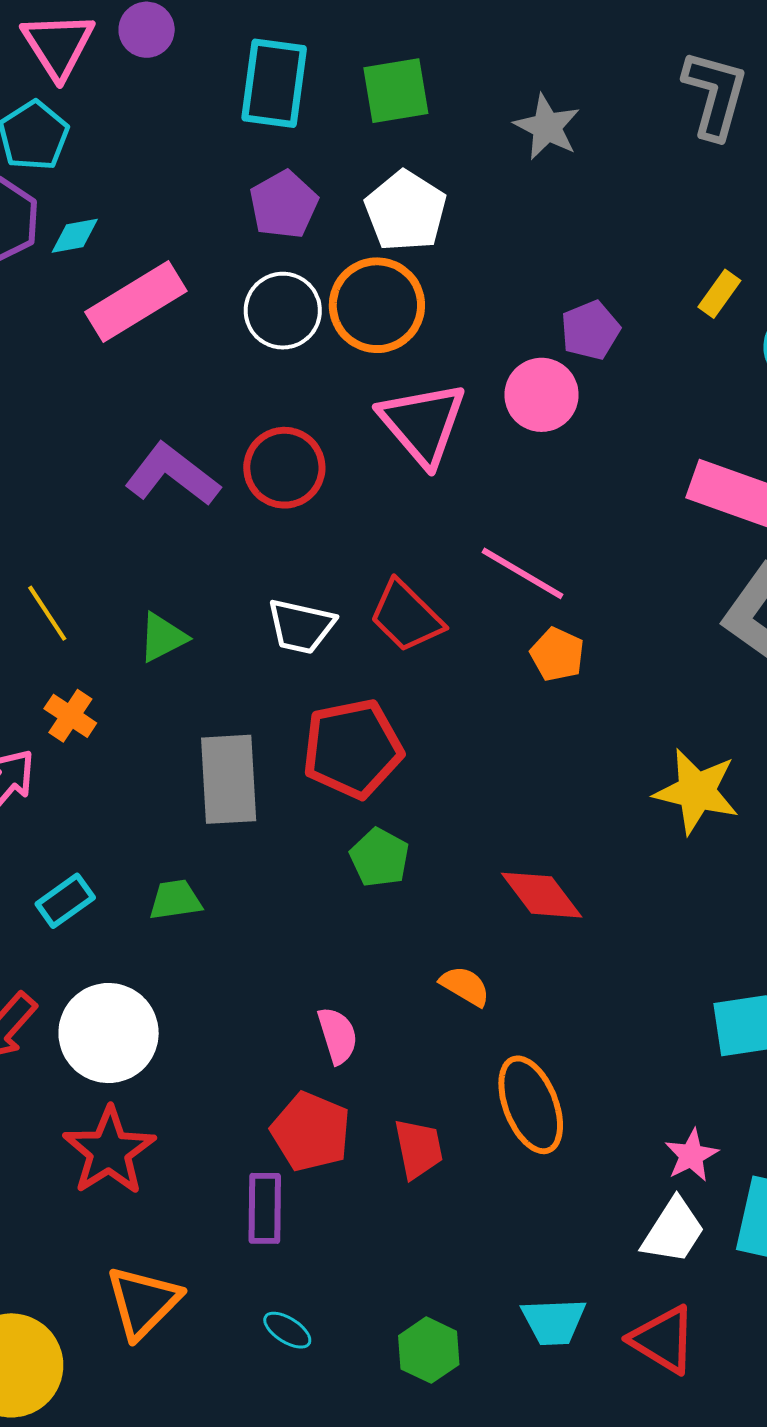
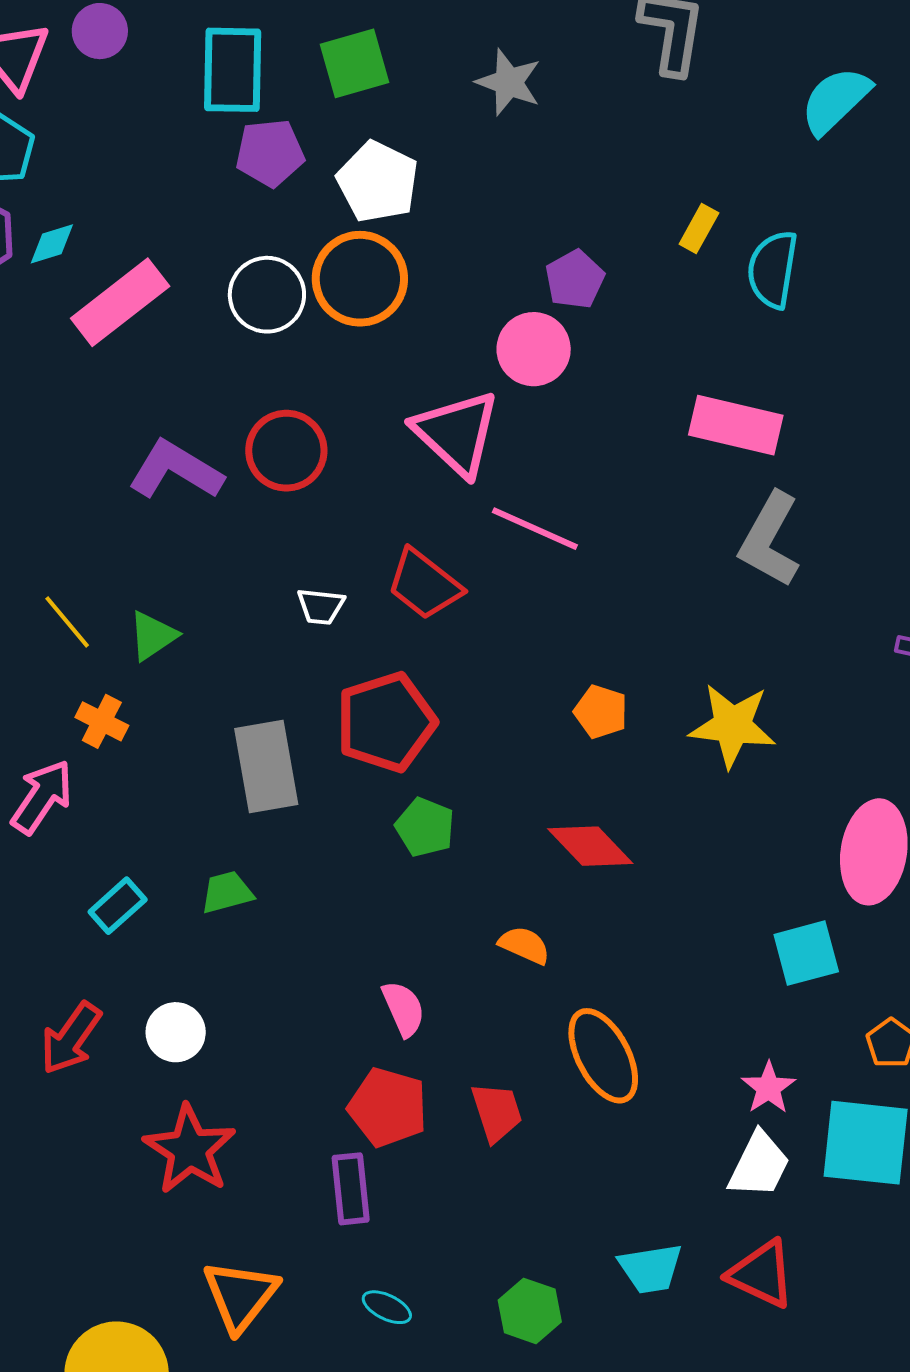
purple pentagon: (284, 205) -> (270, 153), moved, turned 30
pink triangle: (423, 424) -> (456, 433), moved
white trapezoid: (301, 626) -> (321, 606), size x0.7
green triangle: (163, 637) -> (153, 636), moved
orange pentagon: (557, 654) -> (601, 712), moved
white circle: (109, 1033) -> (176, 1032), size x0.6

